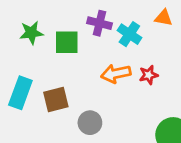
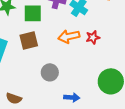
brown square: (56, 99) -> (29, 40), moved

